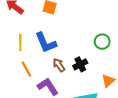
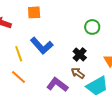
brown arrow: (59, 65) -> (78, 73), moved
orange line: (26, 69) -> (19, 77), moved

